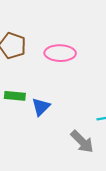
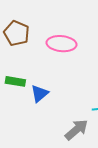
gray arrow: (82, 142) -> (76, 130), turned -90

